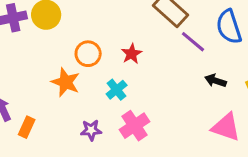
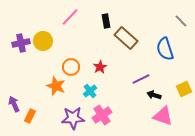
purple line: (193, 42) -> (141, 79), moved, turned -66
black arrow: (215, 81) -> (154, 95), moved
purple star: (91, 130) -> (73, 118), size x1.6

